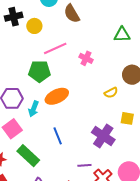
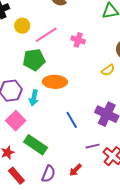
yellow circle: (34, 26) -> (22, 26), moved
orange ellipse: (57, 96) -> (55, 82), turned 35
blue line: (58, 136) -> (72, 120), moved

